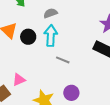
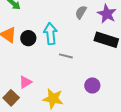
gray semicircle: (51, 13) -> (81, 12), moved, turned -32
purple circle: (71, 93) -> (92, 86), moved

